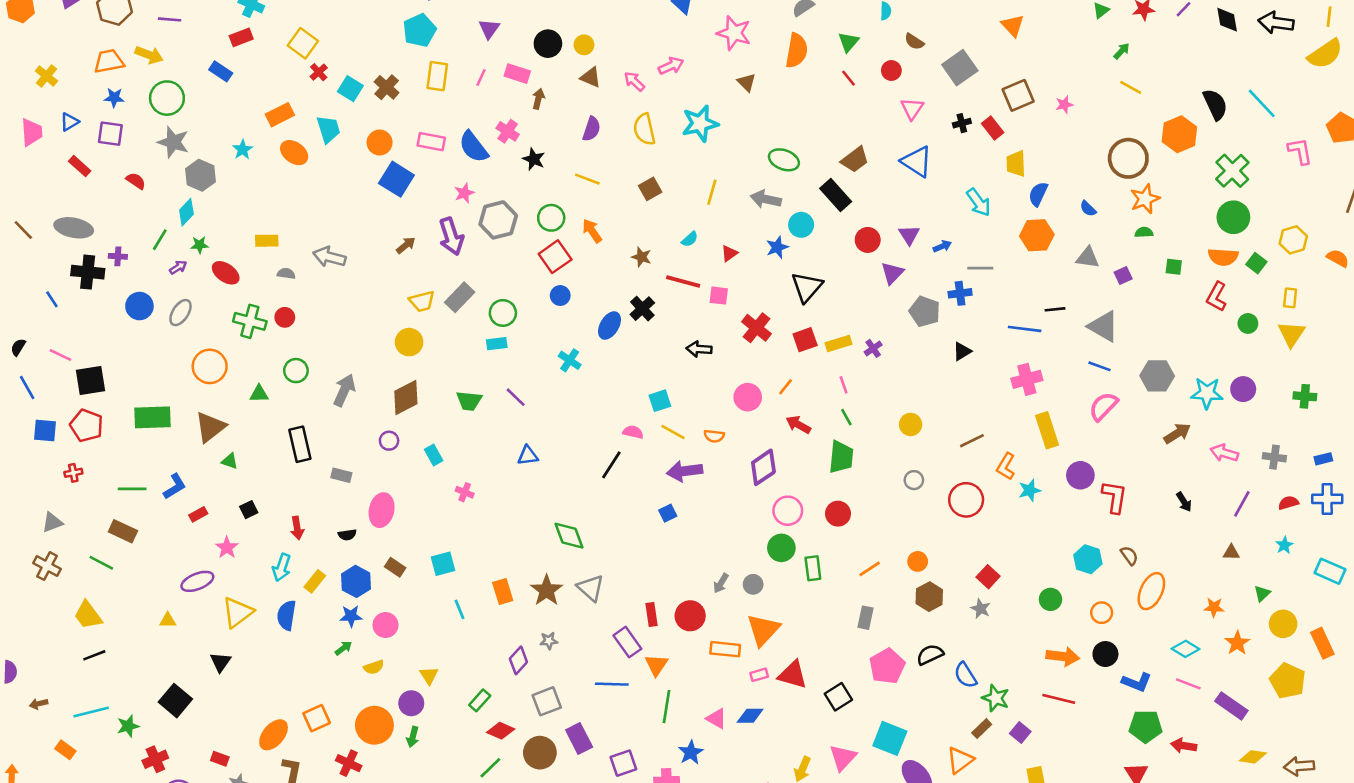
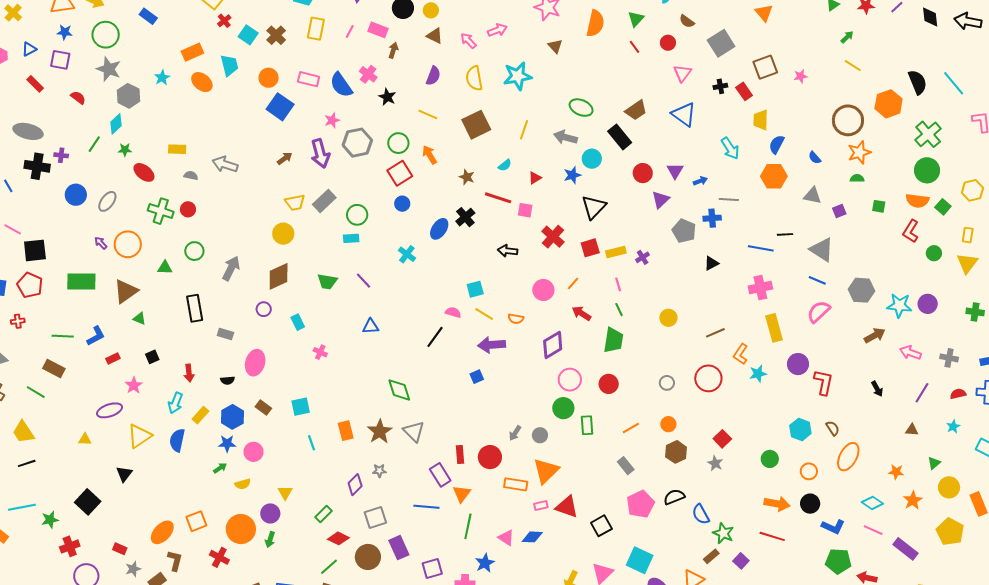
brown square: (650, 189) -> (476, 125), size x1.6
purple arrow: (178, 267) -> (101, 243), moved, turned -104
gray circle: (914, 480) -> (667, 383), moved
gray rectangle: (865, 618) -> (626, 466), turned -54

